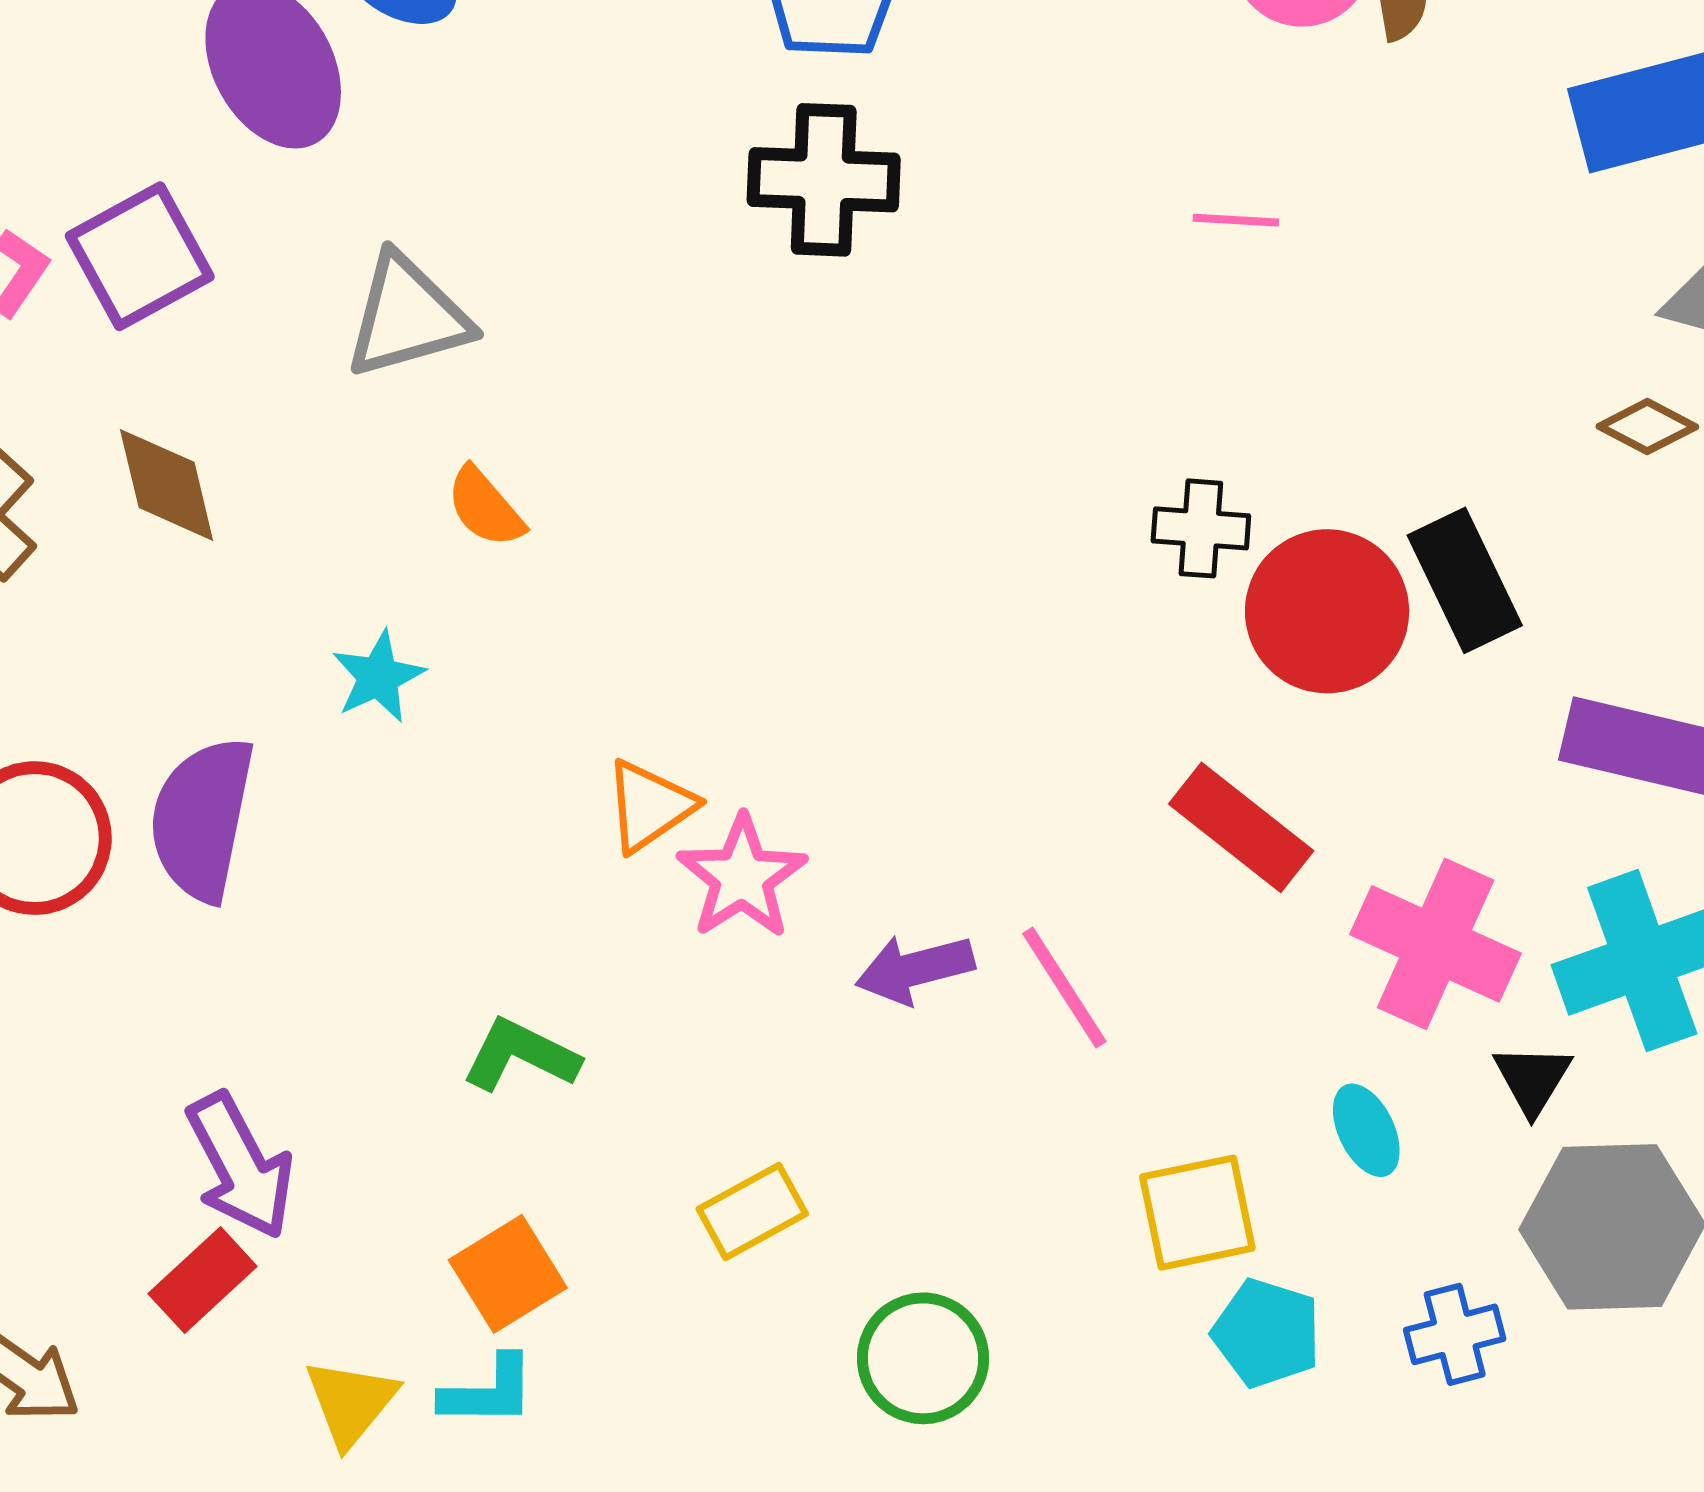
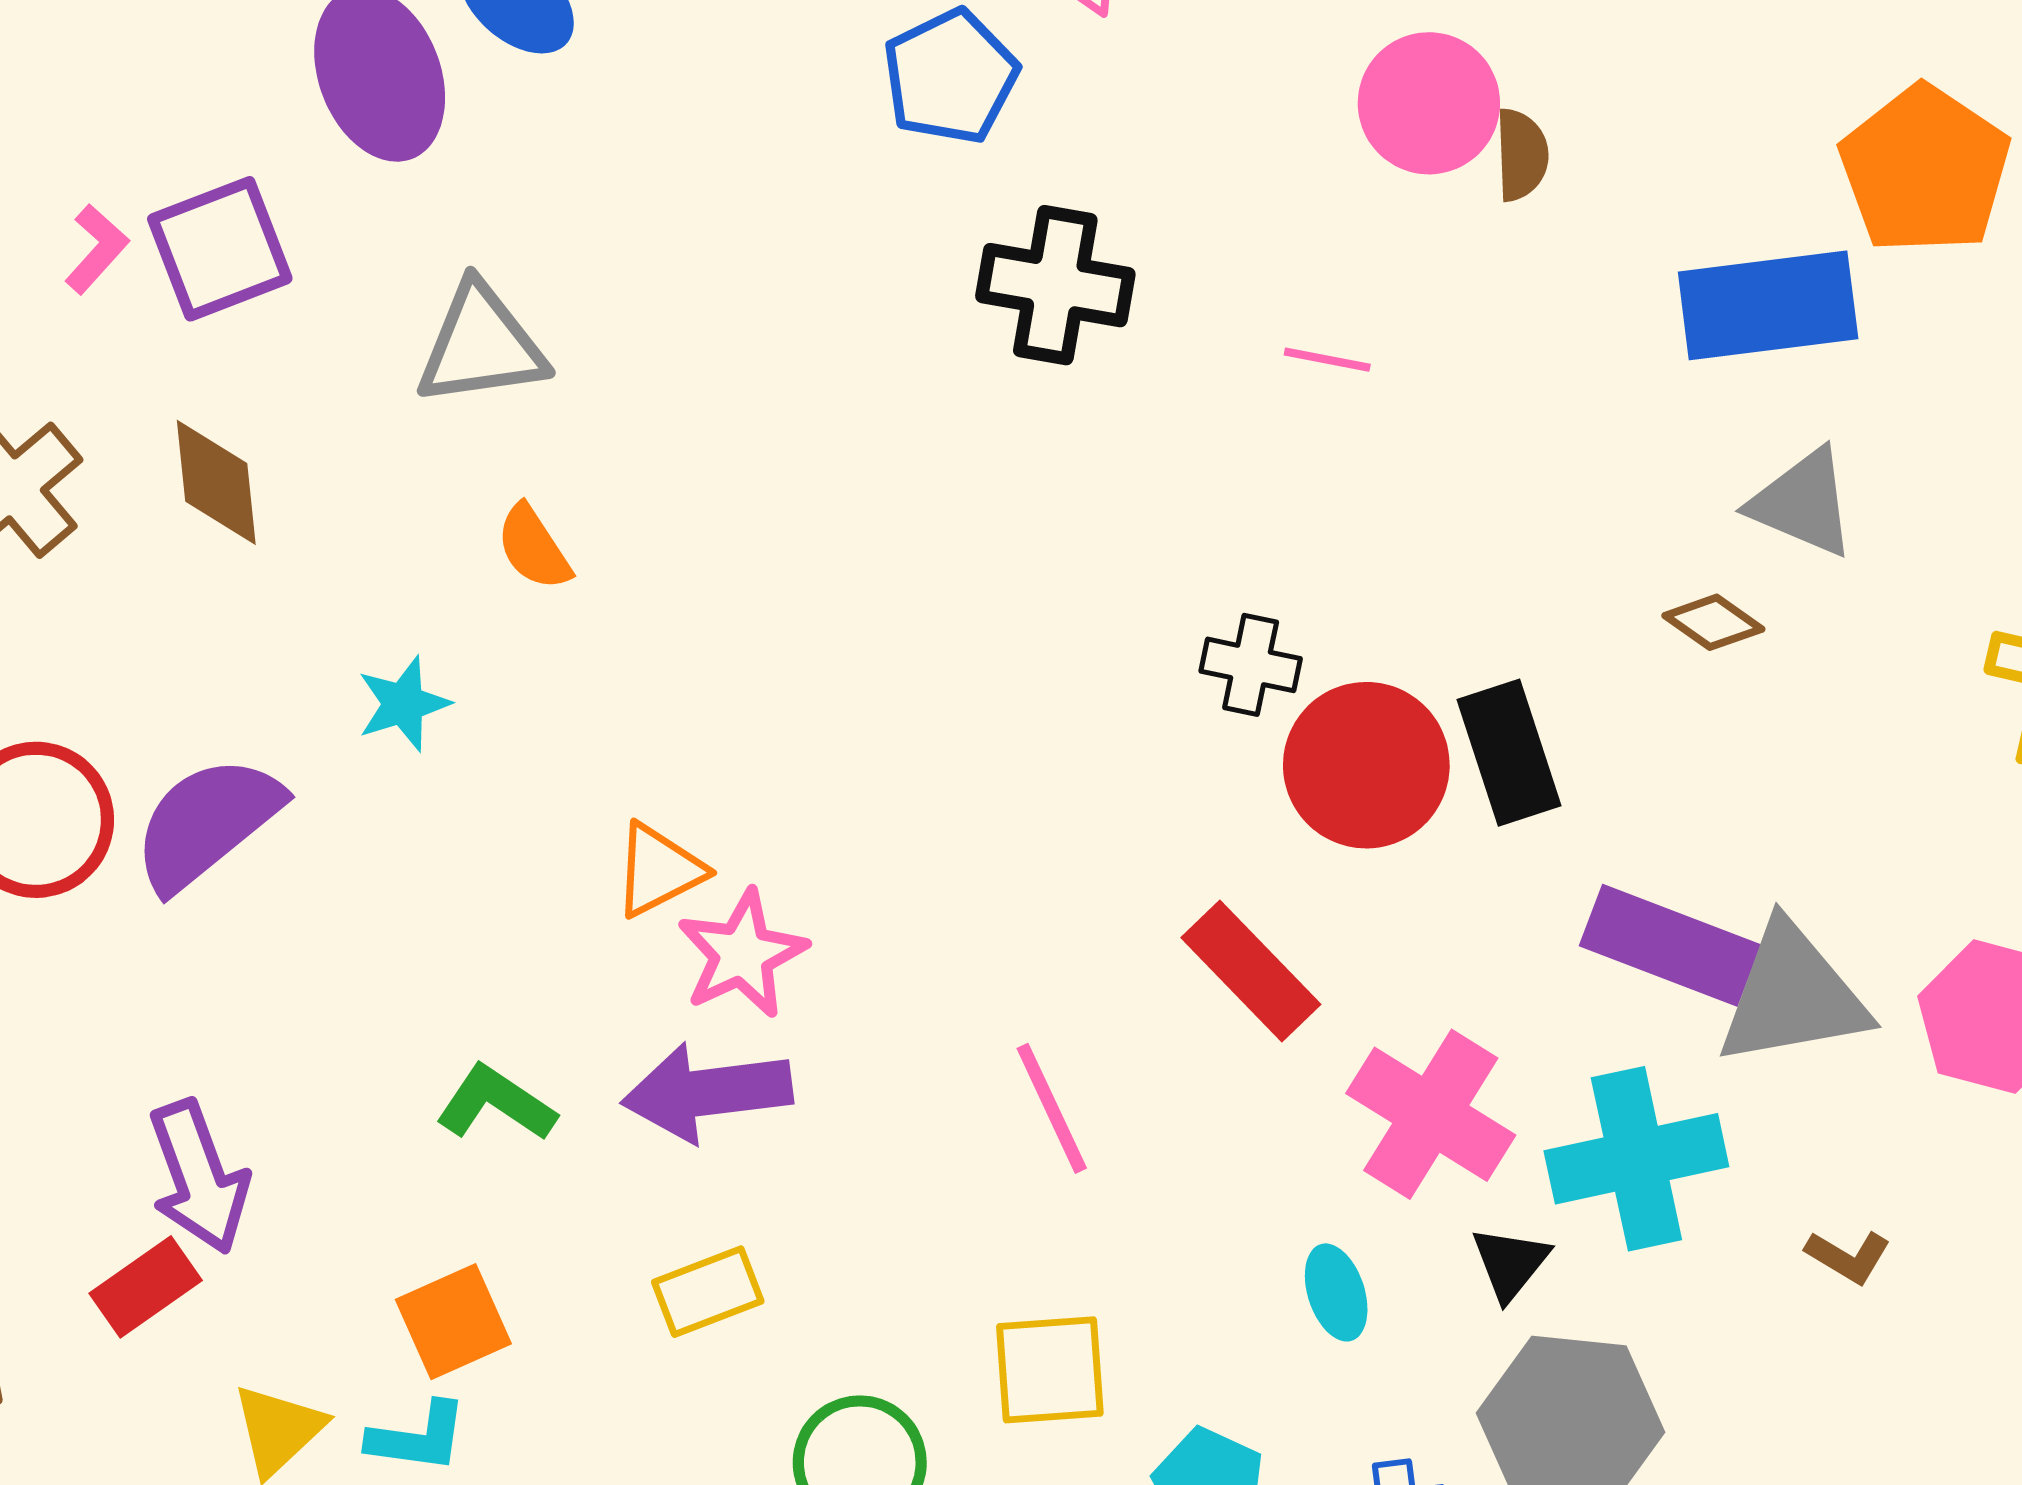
black cross: (824, 180) -> (1055, 285), moved
purple semicircle: (202, 819) -> (207, 823), turned 32
purple arrow: (915, 969) -> (707, 1092), moved, size x1.4
yellow square: (1197, 1213) -> (1050, 1370), moved

